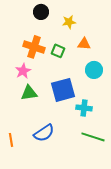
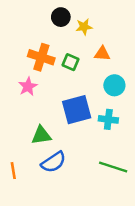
black circle: (41, 12) -> (61, 17), moved
green triangle: (29, 93) -> (41, 135), moved
cyan cross: (84, 108) -> (108, 119), moved

